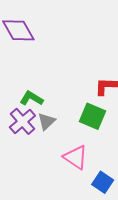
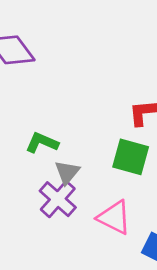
purple cross: (22, 121) -> (58, 199), moved

